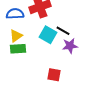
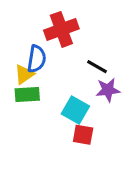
blue semicircle: (15, 14) -> (37, 59), moved, turned 102
cyan square: (48, 35) -> (75, 110), moved

